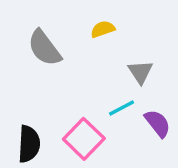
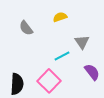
gray semicircle: (44, 48) -> (26, 28), size x0.7
cyan line: (122, 108) -> (62, 56), moved

